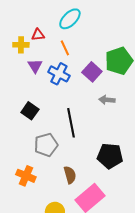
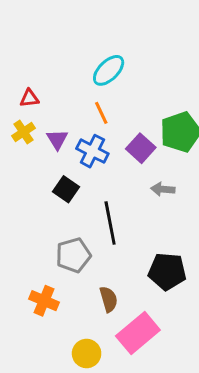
red triangle: (38, 35) -> (29, 98), moved
yellow cross: (21, 45) -> (23, 132), moved, turned -35
black square: (30, 111) -> (66, 189), moved

